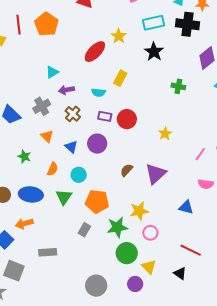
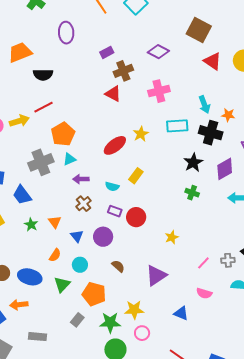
orange pentagon: (46, 24) -> (63, 134), moved
red line: (18, 25) -> (44, 107), turned 60
black star: (154, 52) -> (193, 163), moved
gray cross: (42, 106) -> (41, 162), moved, size x1.4
green star: (24, 157) -> (31, 225), moved
brown semicircle: (127, 170) -> (118, 266), moved, turned 80

